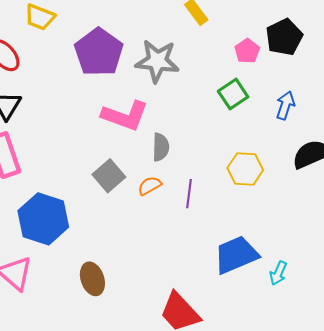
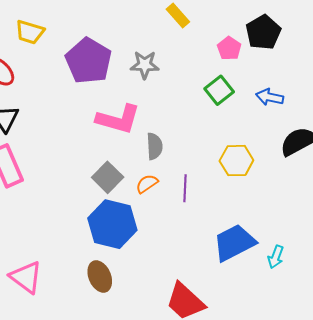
gray star: (157, 61) -> (145, 65), size x0.7
blue arrow: (285, 105) -> (270, 97), turned -92
blue hexagon: (43, 219) -> (112, 224), moved

